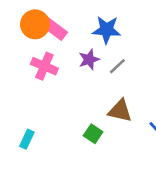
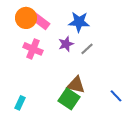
brown triangle: (120, 111) -> (76, 85), moved
green square: (93, 134) -> (69, 99), size x1.5

